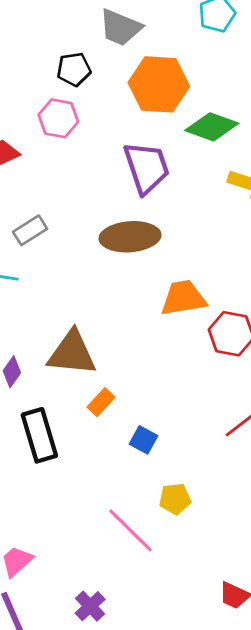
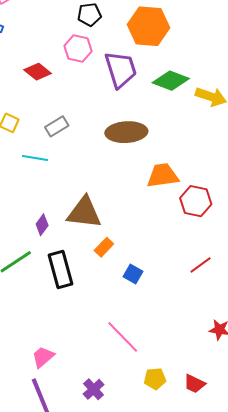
green diamond: (212, 127) -> (171, 81), moved
purple trapezoid: (147, 168) -> (121, 69), moved
yellow pentagon: (175, 499) -> (155, 379), moved

